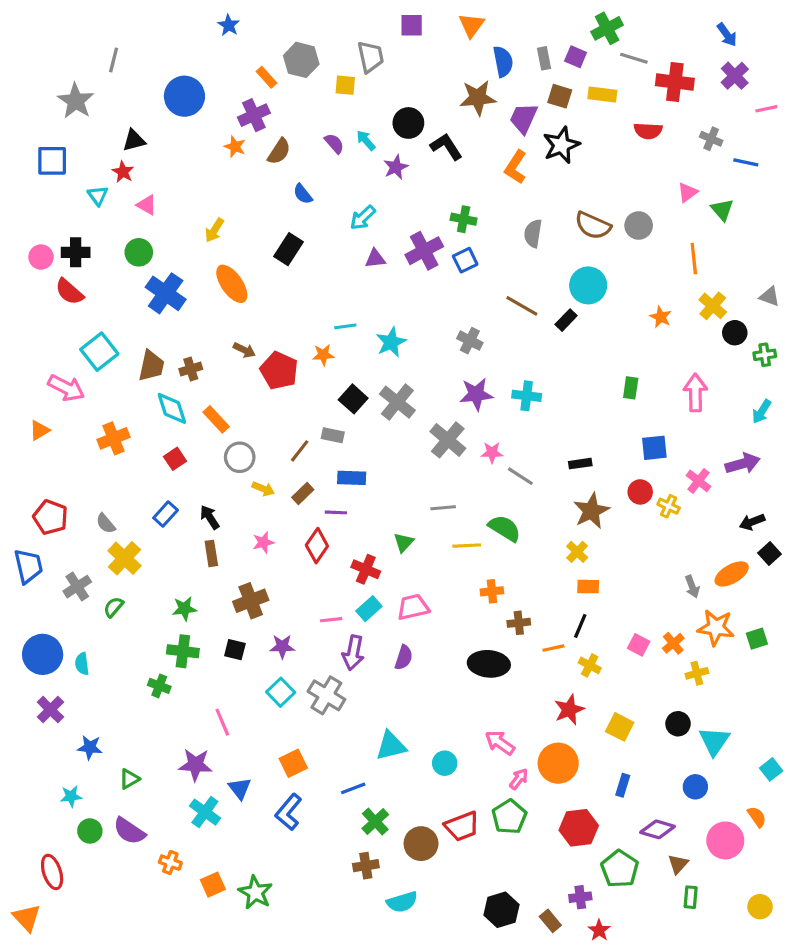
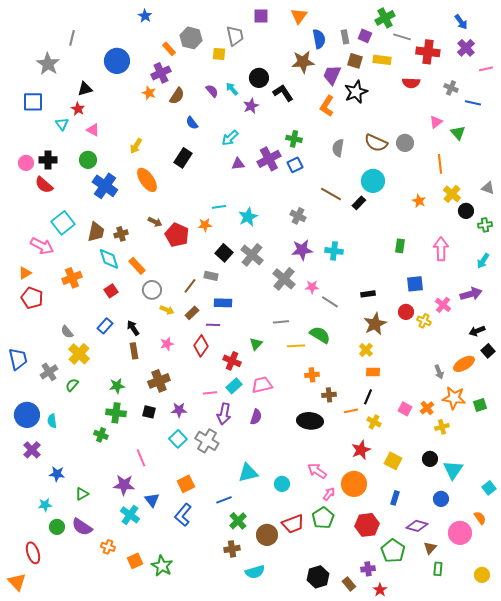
red pentagon: (50, 517) -> (32, 298), moved

